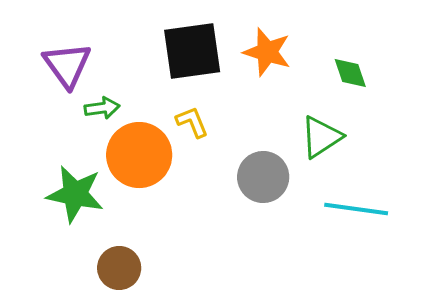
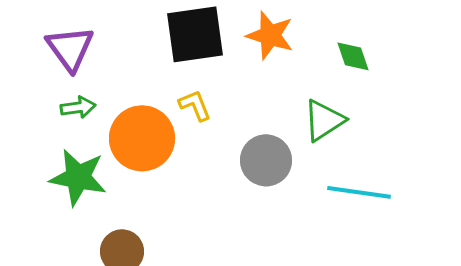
green arrow: (102, 108) -> (78, 107), moved

